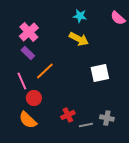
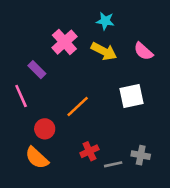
pink semicircle: (118, 18) -> (143, 51), moved
pink cross: (29, 32) -> (64, 42), moved
orange line: (45, 71) -> (78, 106), moved
pink line: (22, 81) -> (21, 96), moved

